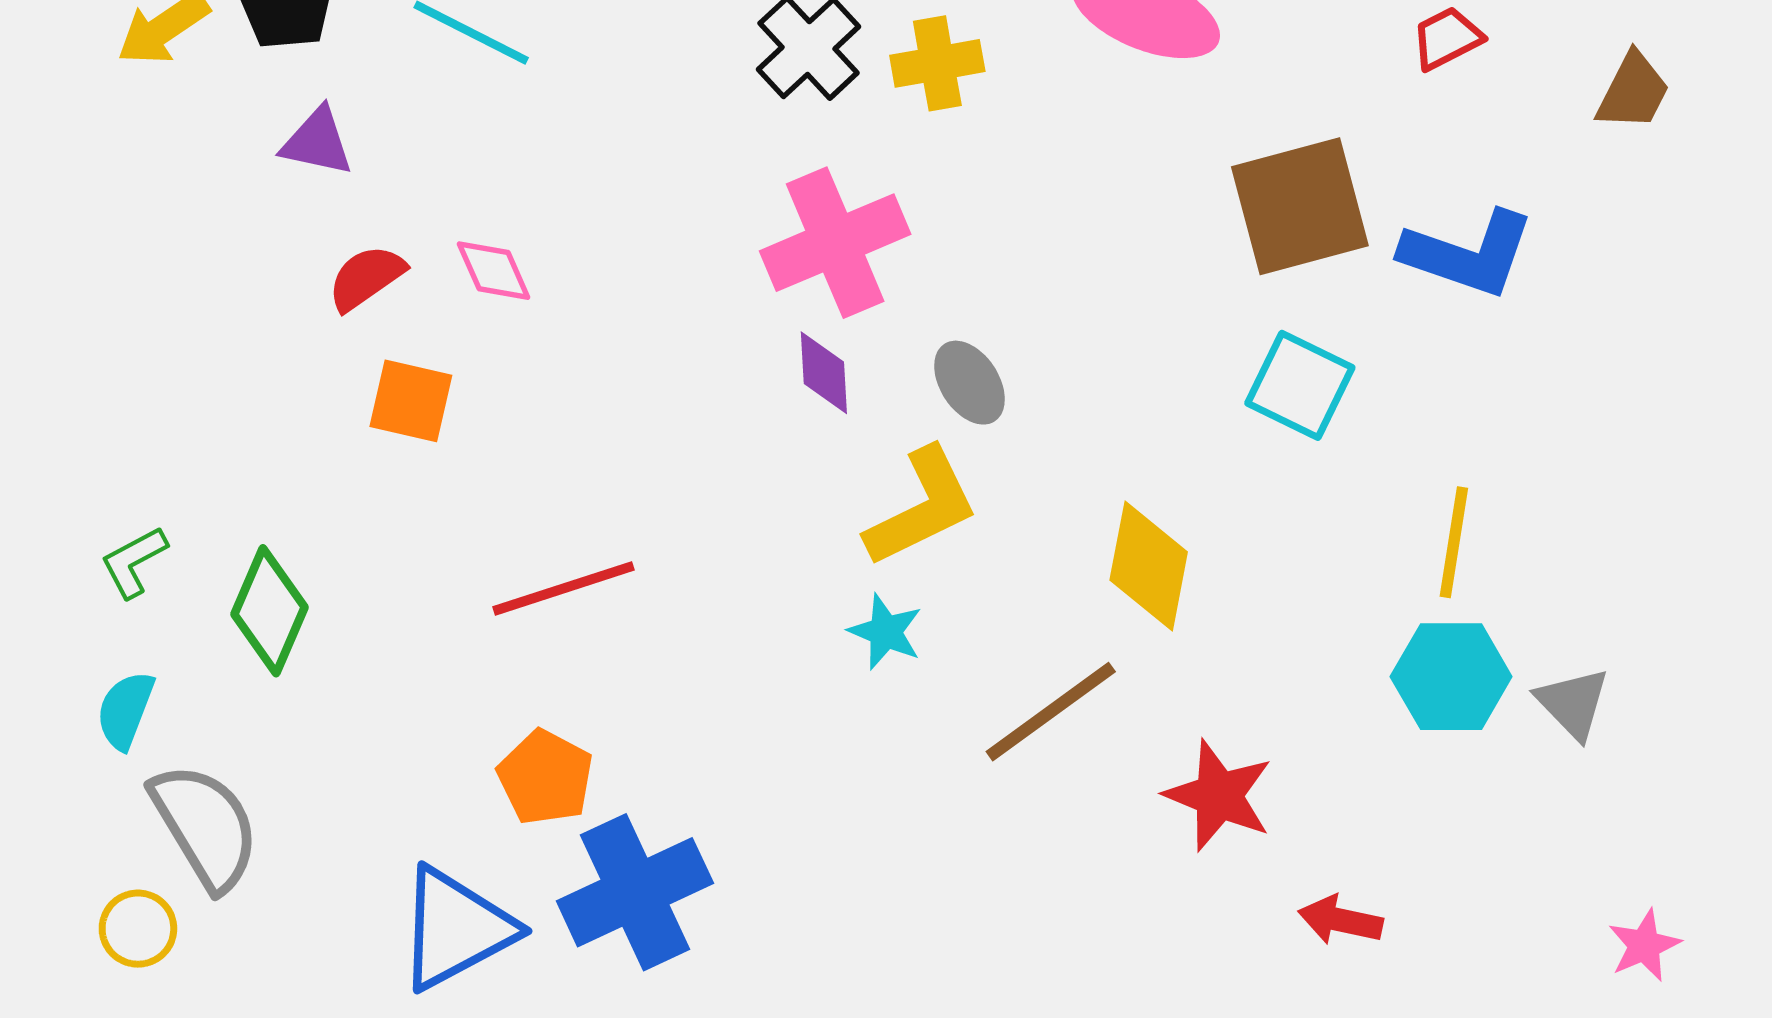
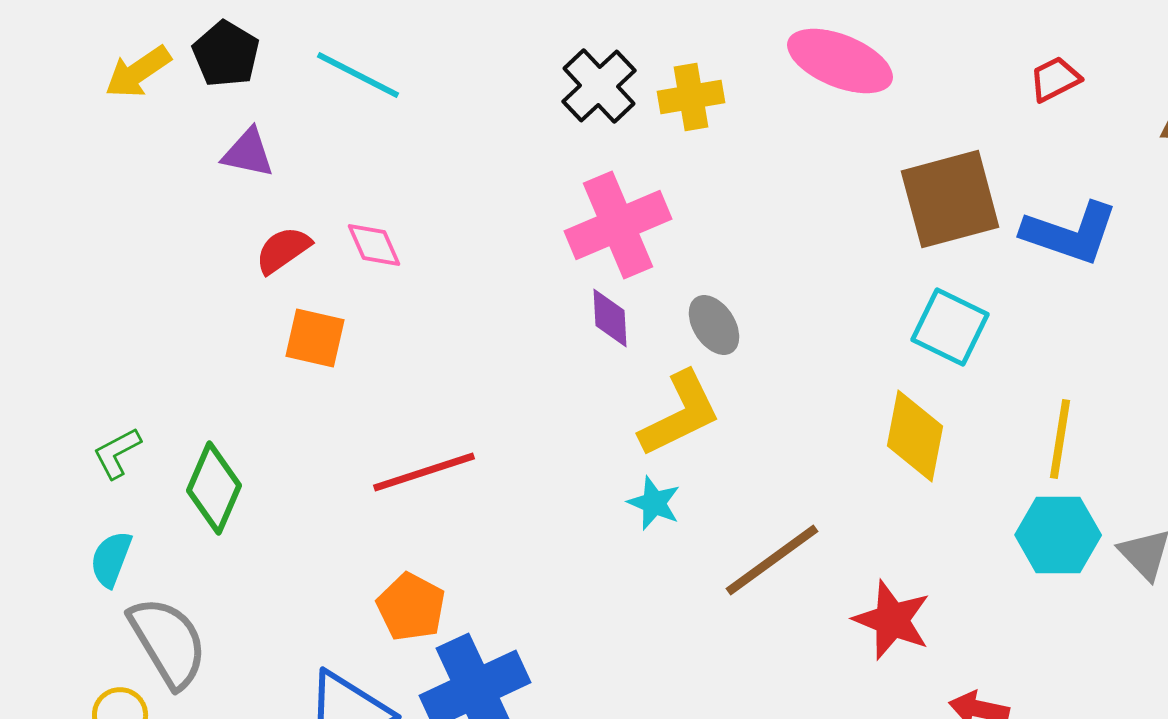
yellow diamond: (1149, 566) -> (915, 436), moved

